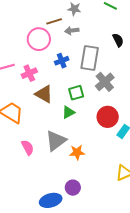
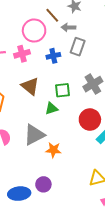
brown line: (54, 21) -> (52, 15), turned 56
gray rectangle: (90, 58) -> (78, 47), moved, size x0.7
pink cross: (29, 73) -> (22, 54), moved

